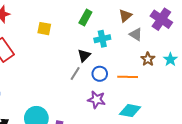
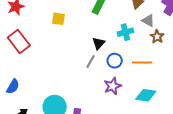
cyan cross: (102, 39) -> (125, 32), moved
brown star: (148, 59) -> (157, 37), moved
purple star: (96, 100) -> (113, 86), turned -30

